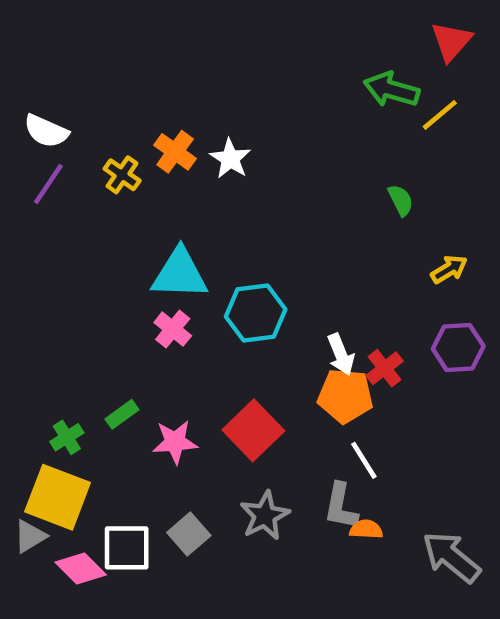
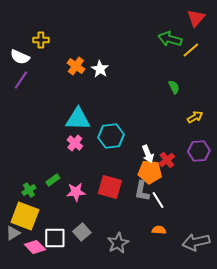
yellow cross: (122, 175) -> (41, 40), moved, turned -35
red square: (253, 430) -> (110, 187), turned -30
gray L-shape: (341, 506) -> (142, 191), moved
gray star: (265, 516) -> (118, 243), moved
gray arrow: (451, 557) -> (196, 242), turned -52

